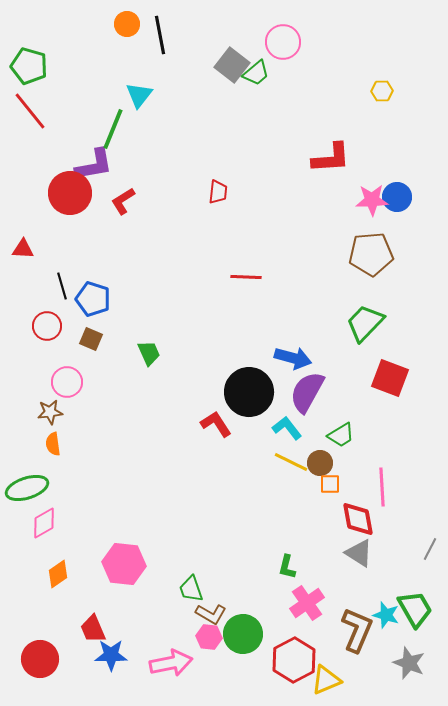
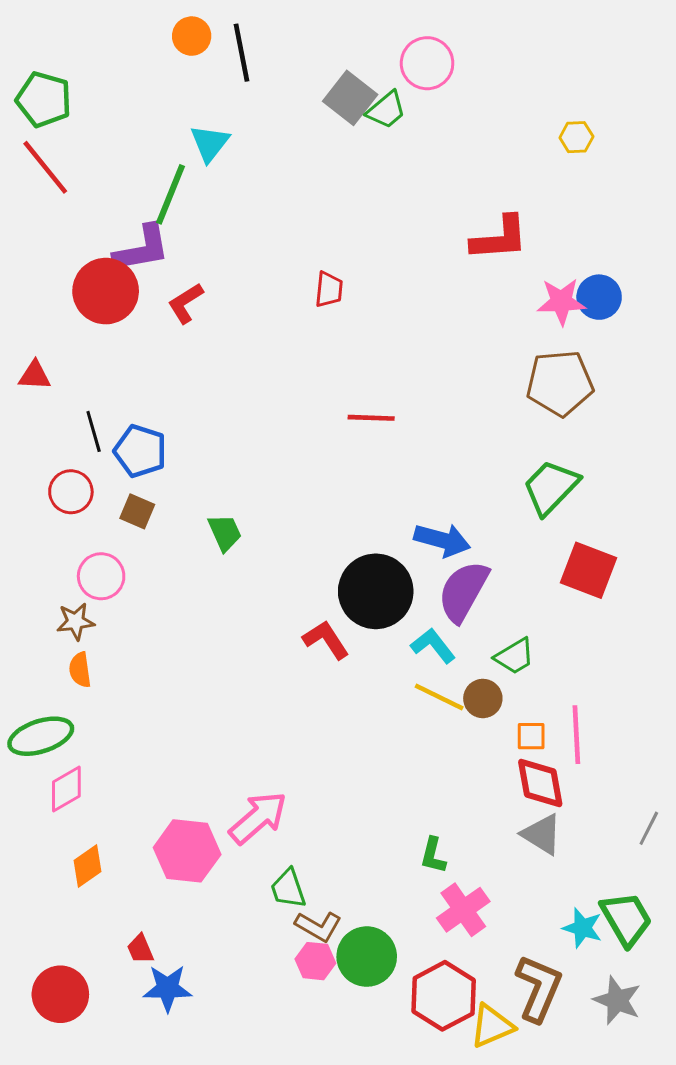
orange square: (330, 484) -> (531, 736), moved
red trapezoid: (93, 629) -> (140, 949), size x0.7
brown L-shape: (357, 630) -> (539, 988), moved
pink arrow: (171, 663) -> (258, 818), moved, turned -30

